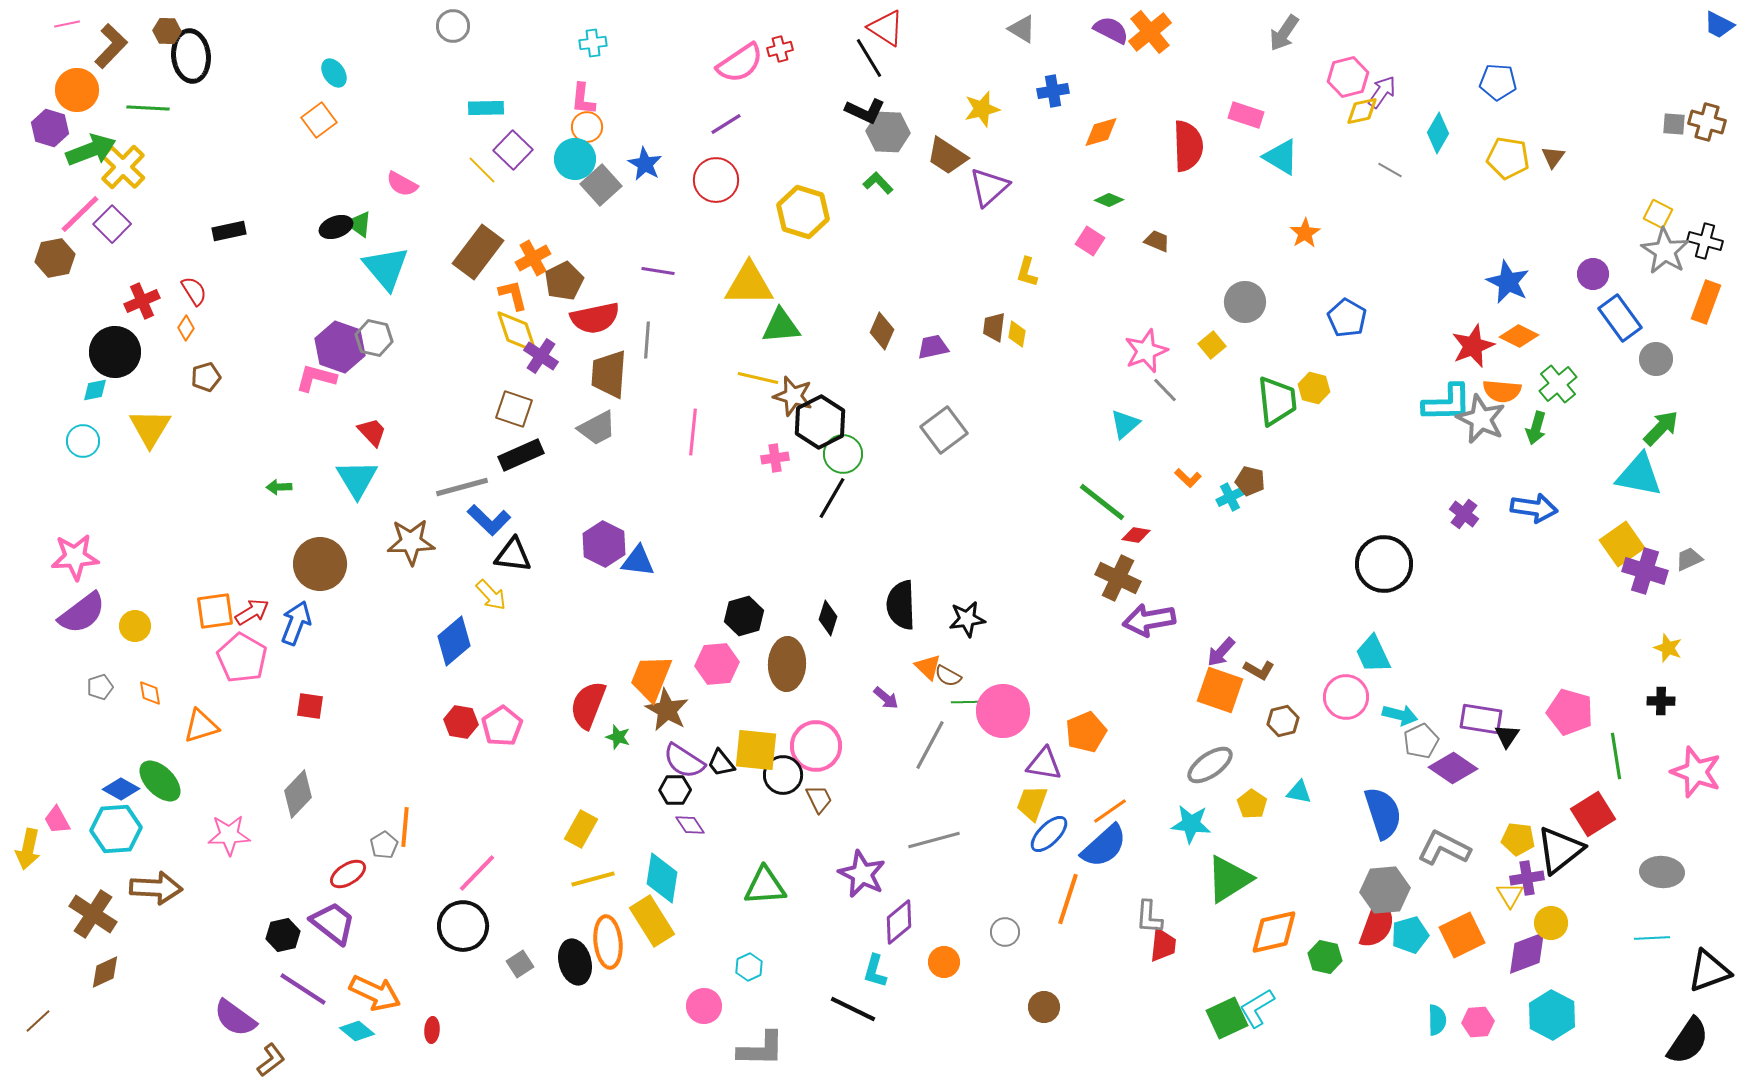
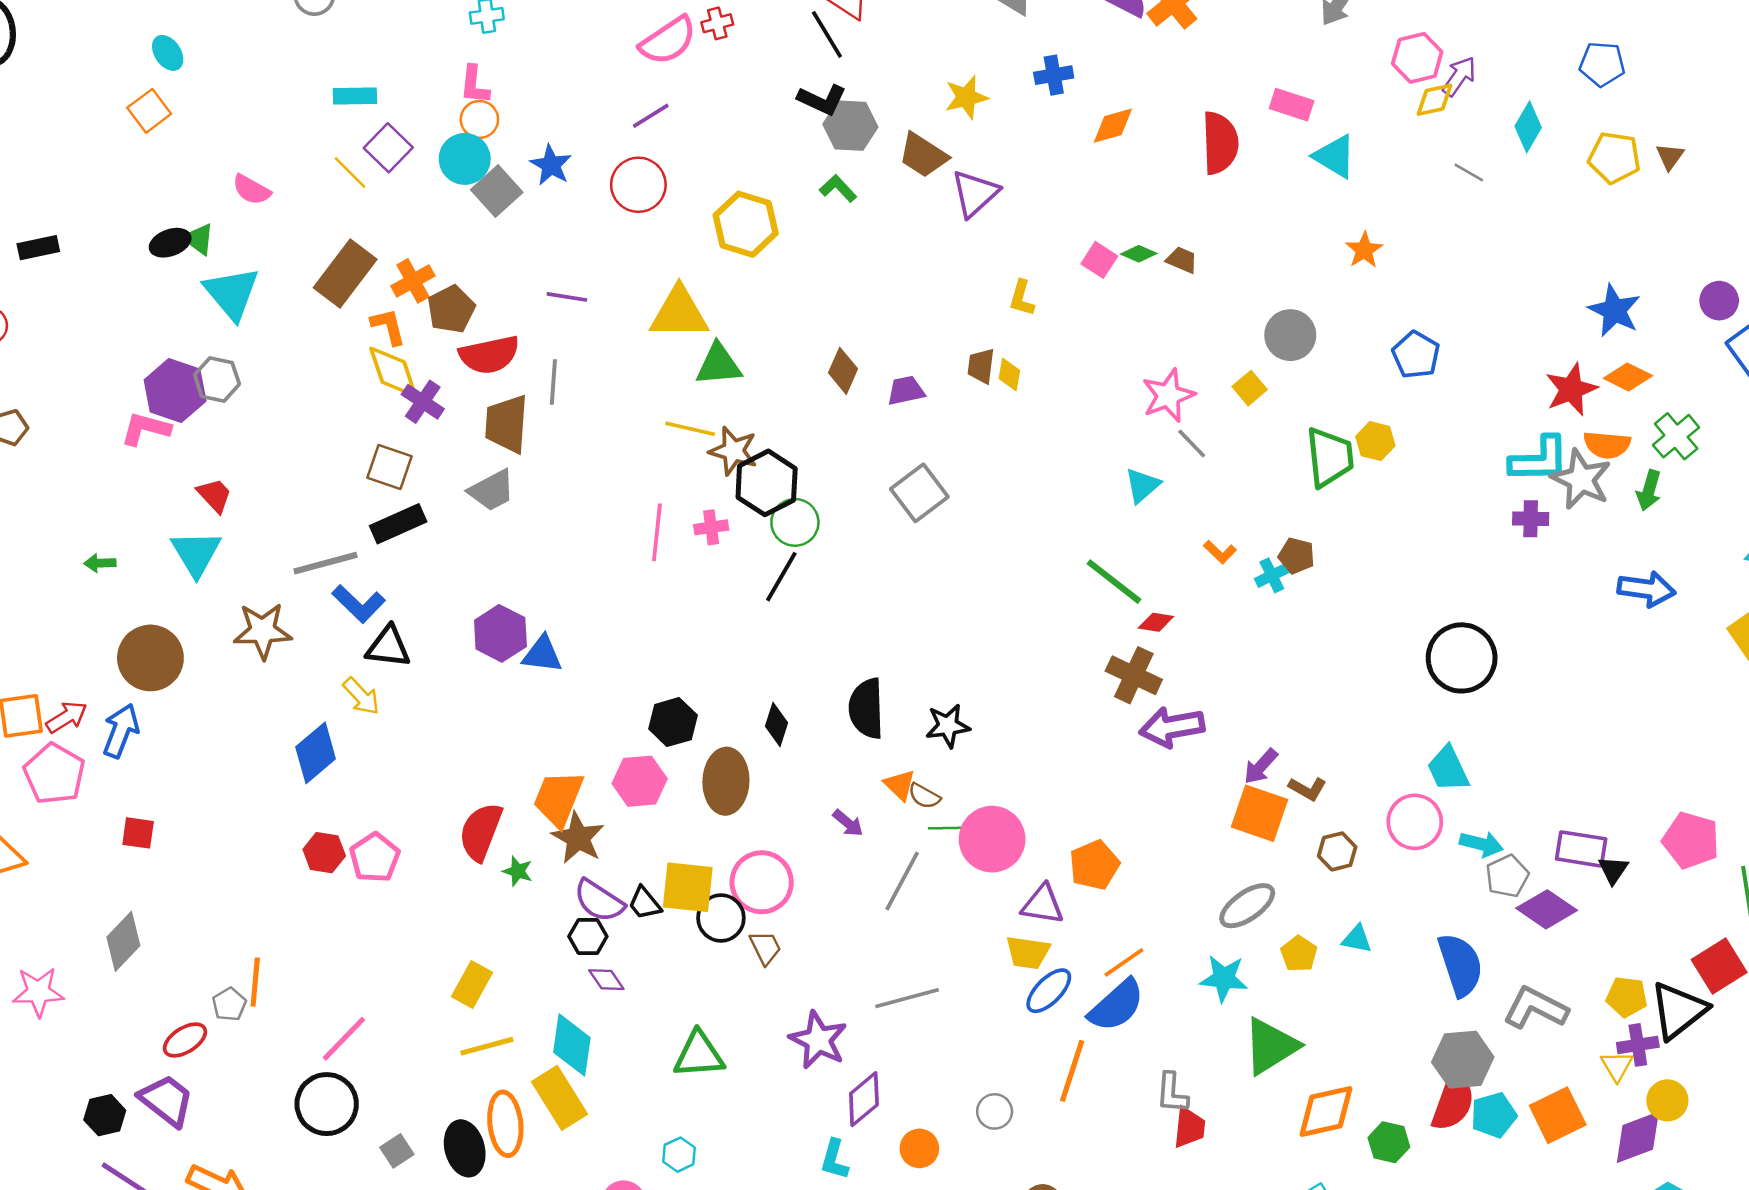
green diamond: (1109, 200) -> (1139, 254), moved
pink line: (693, 432) -> (657, 532), moved
purple cross: (1464, 514) -> (1531, 519), moved, turned -36
yellow trapezoid: (1032, 803) -> (1028, 952), turned -102

